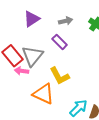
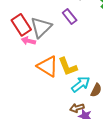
yellow L-shape: (59, 76) -> (68, 67), moved

